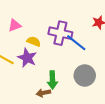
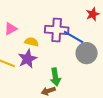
purple star: (27, 58) -> (27, 59), turned 30
gray circle: (85, 76) -> (87, 53), moved

